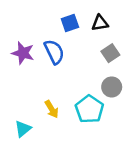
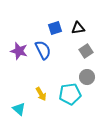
cyan pentagon: (89, 109) -> (70, 94), turned 30
cyan triangle: (23, 129) -> (19, 109), turned -40

